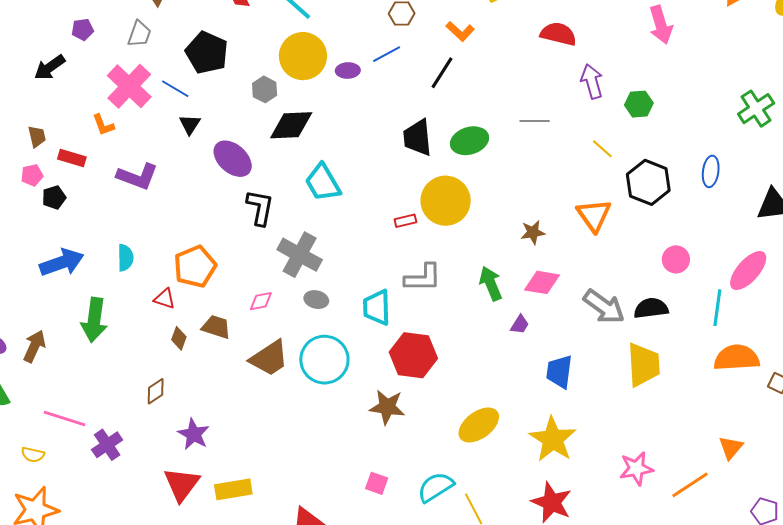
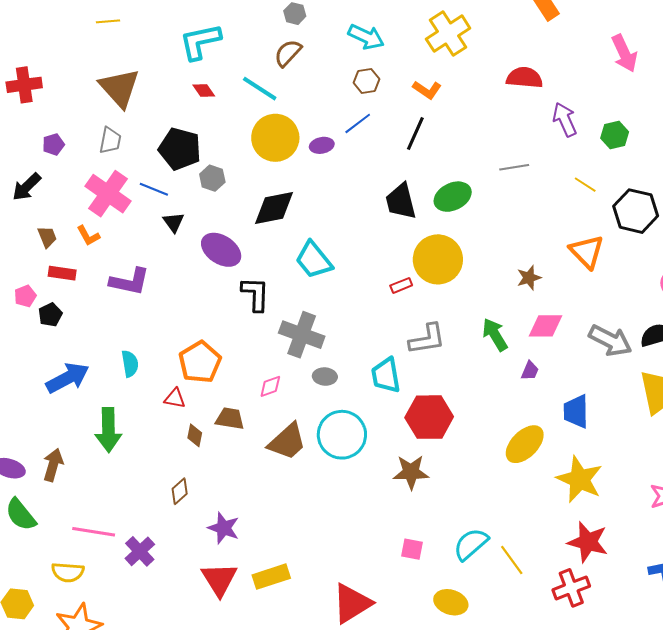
gray hexagon: (265, 89) -> (212, 178), moved
brown trapezoid: (37, 136) -> (47, 237), moved
yellow ellipse: (479, 425) -> (525, 444), moved
yellow semicircle: (33, 455) -> (68, 572), size x1.4

